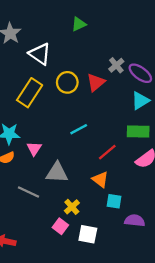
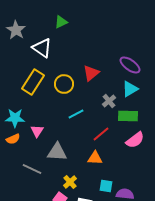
green triangle: (79, 24) -> (61, 22), moved
gray cross: (116, 65) -> (109, 101), moved
yellow circle: (67, 82) -> (64, 84), moved
orange triangle: (100, 179) -> (95, 158), turned -35
cyan square: (114, 201) -> (106, 186), moved

